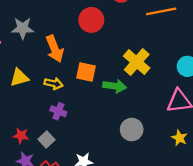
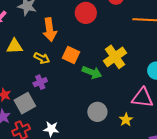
purple cross: (58, 111) -> (40, 82), turned 32
yellow star: (179, 138) -> (126, 120), moved
gray square: (47, 139) -> (25, 103), size x1.5

